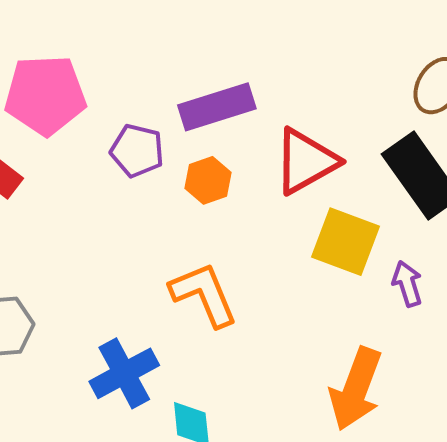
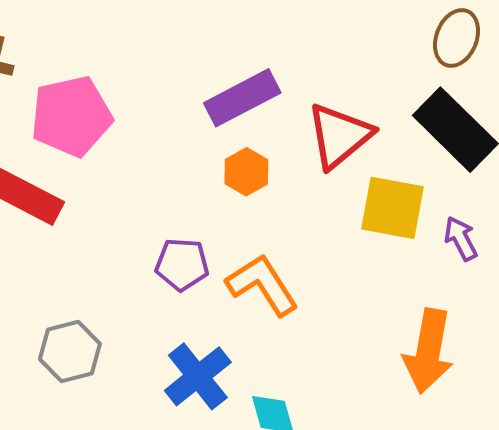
purple pentagon: (137, 151) -> (182, 264), moved

